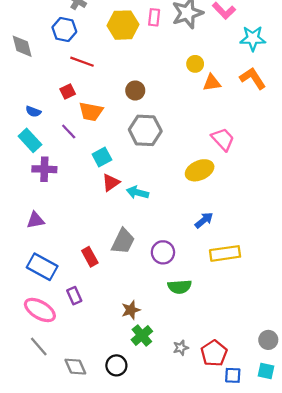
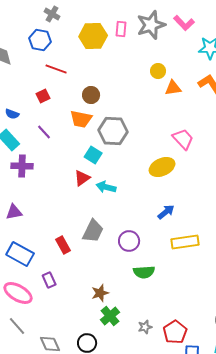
brown circle: (135, 90) -> (91, 95), moved
orange trapezoid: (91, 112) -> (81, 119), moved
cyan square: (102, 157) -> (93, 155), moved, turned -30

